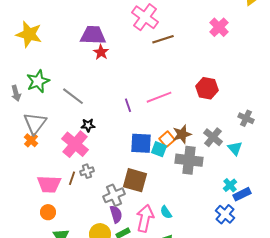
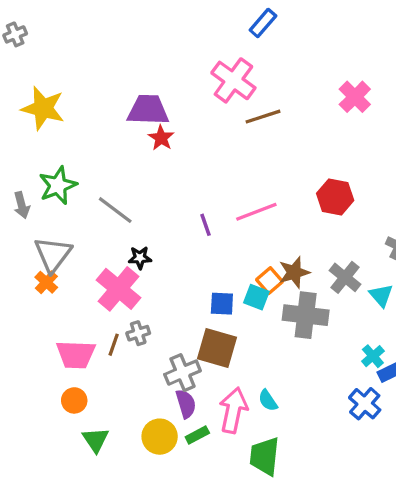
blue square: (141, 143) -> (222, 304), moved, size x0.7

